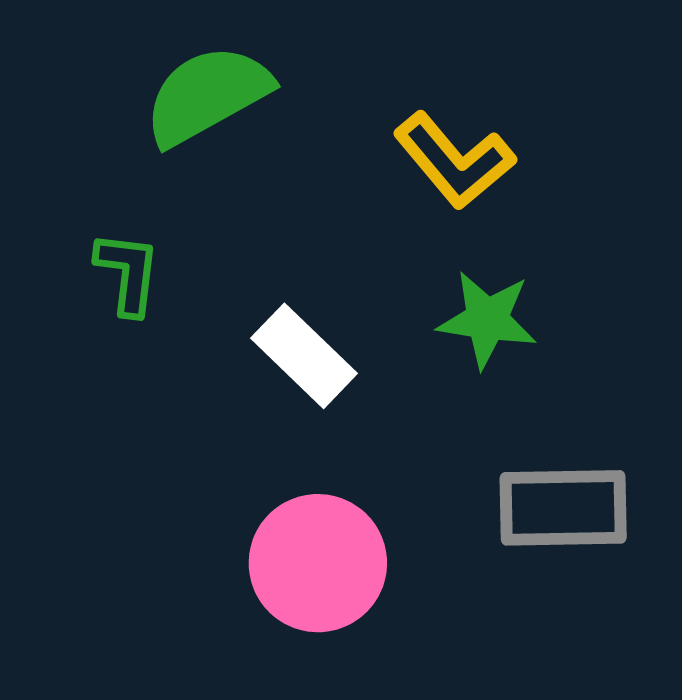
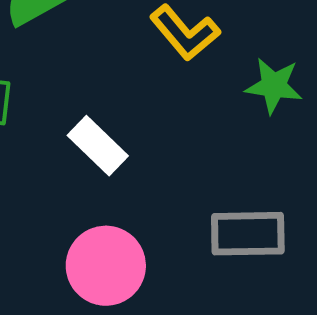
green star: (487, 320) -> (274, 86), moved

